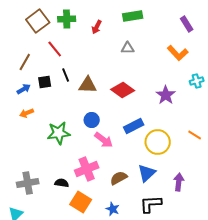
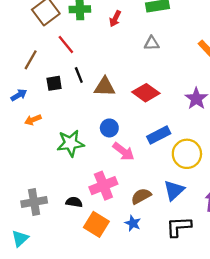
blue arrow: (24, 89) -> (19, 95), moved
blue star: (113, 209) -> (133, 223), moved

